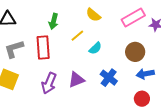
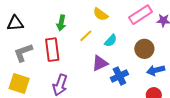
cyan semicircle: (95, 48) -> (111, 41), moved
blue cross: (109, 78) -> (119, 76), turned 30
purple triangle: (76, 80) -> (100, 63), moved

